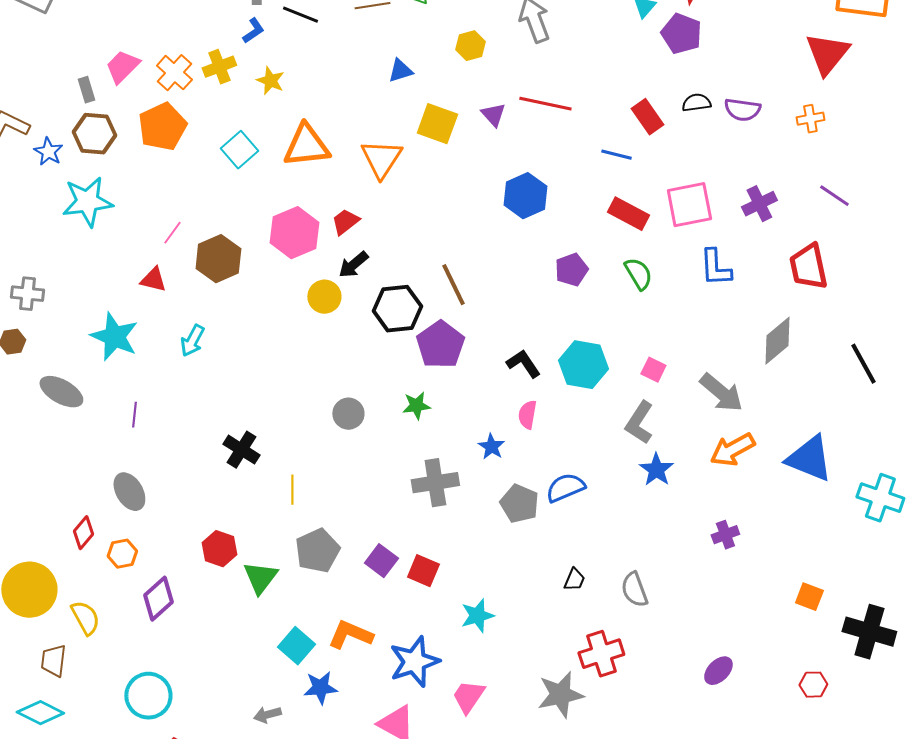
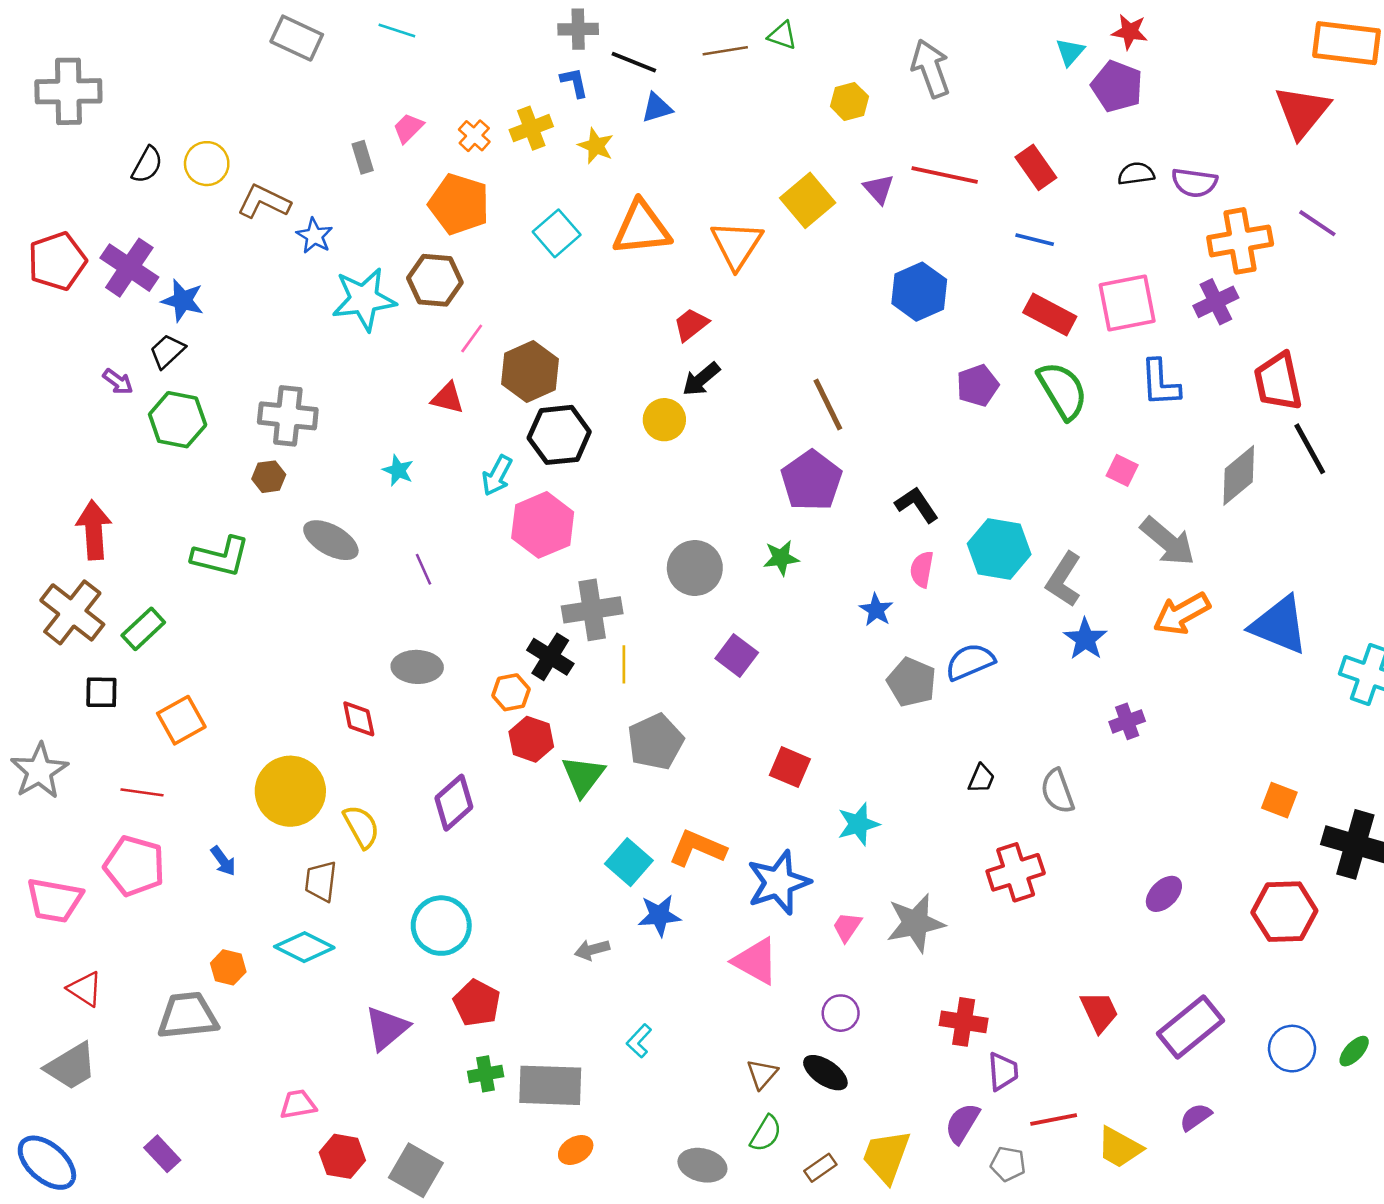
blue L-shape: (253, 31) -> (574, 82), turned -68
pink trapezoid: (122, 67) -> (408, 128), size x0.7
blue triangle: (400, 71) -> (657, 108), moved
orange cross: (174, 73) -> (474, 136), size x0.7
red rectangle: (647, 117) -> (1036, 167), moved
orange cross: (810, 119) -> (1240, 241), moved, size x1.8
yellow square: (437, 124) -> (808, 200), turned 30
orange pentagon: (162, 127) -> (459, 204), turned -30
brown hexagon: (94, 134) -> (435, 280), moved
purple line: (834, 196) -> (1317, 223), moved
pink hexagon: (294, 233) -> (543, 525), moved
green semicircle: (638, 274) -> (1063, 391), size x1.4
gray cross: (27, 294) -> (288, 416), size x1.4
black hexagon: (397, 309) -> (559, 435), moved
cyan star: (114, 337) -> (398, 470), size x0.5
black line: (863, 364) -> (1310, 449), moved
cyan hexagon: (583, 365) -> (999, 549), moved
pink square: (653, 370) -> (1122, 470), moved
gray circle: (348, 414) -> (695, 568), size x1.4
purple line: (134, 415) -> (423, 569), turned -30
black cross: (241, 450) -> (550, 657), moved
gray cross: (435, 483) -> (592, 610), moved
gray ellipse: (129, 492) -> (417, 667), turned -57
red diamond: (83, 533) -> (359, 719), turned -52
purple cross: (725, 535) -> (1127, 721), moved
orange hexagon: (122, 554) -> (511, 692), moved
purple square: (381, 561) -> (737, 656), moved
red hexagon: (813, 685) -> (1284, 912), size x1.8
gray star: (560, 695) -> (915, 923), moved
pink trapezoid: (468, 697) -> (847, 927), size x0.7

